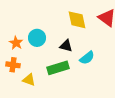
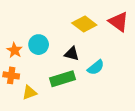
yellow diamond: (77, 20) -> (84, 24), turned -40
yellow triangle: (29, 80) -> (29, 93), turned -40

